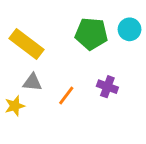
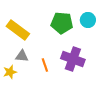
purple cross: (107, 87) -> (73, 59), size x1.6
orange line: (66, 96) -> (45, 65), turned -56

